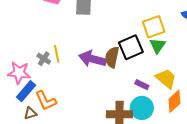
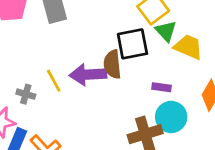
black square: (131, 47) -> (132, 44), turned 30
yellow line: (57, 54) -> (54, 81), moved
yellow trapezoid: (166, 79) -> (188, 47), moved

